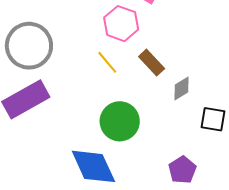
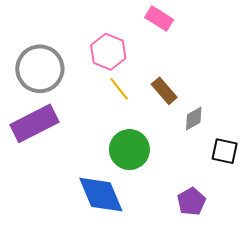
pink hexagon: (121, 24) -> (108, 52), moved

